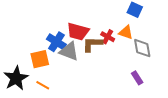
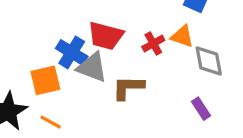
red cross: (108, 37) -> (153, 44), turned 32
brown L-shape: (92, 44) -> (128, 88), moved

